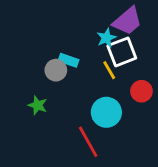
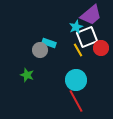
red circle: (141, 91) -> (101, 48), moved
red line: (88, 142) -> (76, 101), moved

